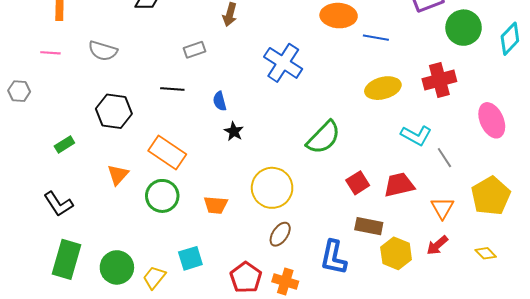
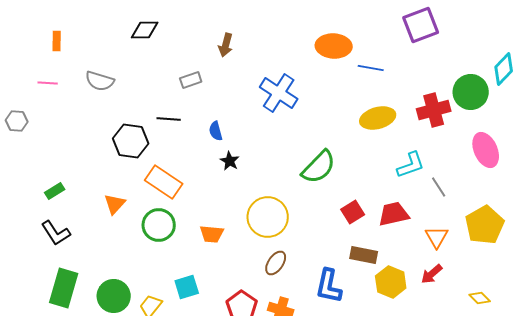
green circle: (464, 28) -> (471, 92), moved
black hexagon: (114, 111) -> (131, 141), moved
cyan L-shape: (416, 135) -> (411, 165), turned -48
green rectangle: (64, 145) -> (55, 191), moved
yellow diamond: (486, 253) -> (480, 298), moved

